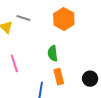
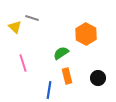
orange hexagon: (64, 19) -> (86, 34), moved
green semicircle: (53, 53) -> (61, 53), turned 63

